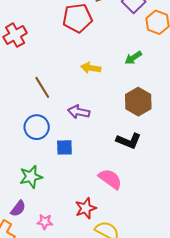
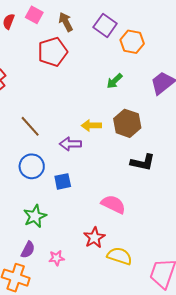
yellow arrow: (91, 68) -> (91, 126), moved
black L-shape: (129, 141) -> (143, 162), moved

